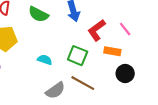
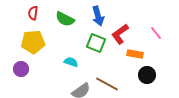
pink line: (125, 29) -> (156, 33), moved
green square: (78, 56) -> (96, 43), moved

